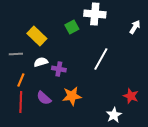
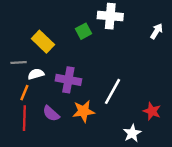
white line: (101, 59) -> (113, 91), moved
white semicircle: (41, 62) -> (36, 74), moved
purple cross: (59, 69) -> (68, 80), size x1.5

